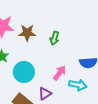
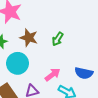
brown star: (27, 33) -> (29, 38), moved

